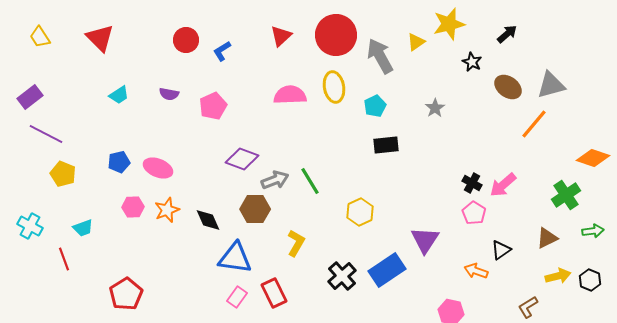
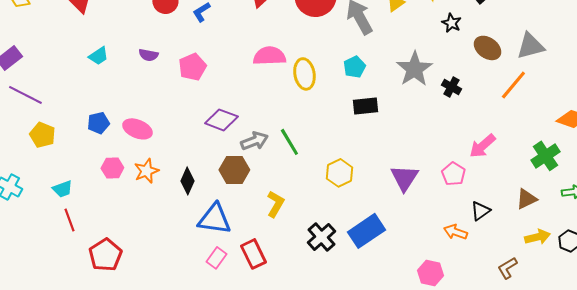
yellow ellipse: (334, 87) -> (304, 74), moved
gray star: (435, 108) -> (414, 69), size x1.8
black cross: (472, 183) -> (451, 87), moved
black diamond: (208, 220) -> (187, 181), turned 48
purple triangle: (425, 240) -> (404, 178), moved
red line: (64, 259) -> (69, 220), moved

